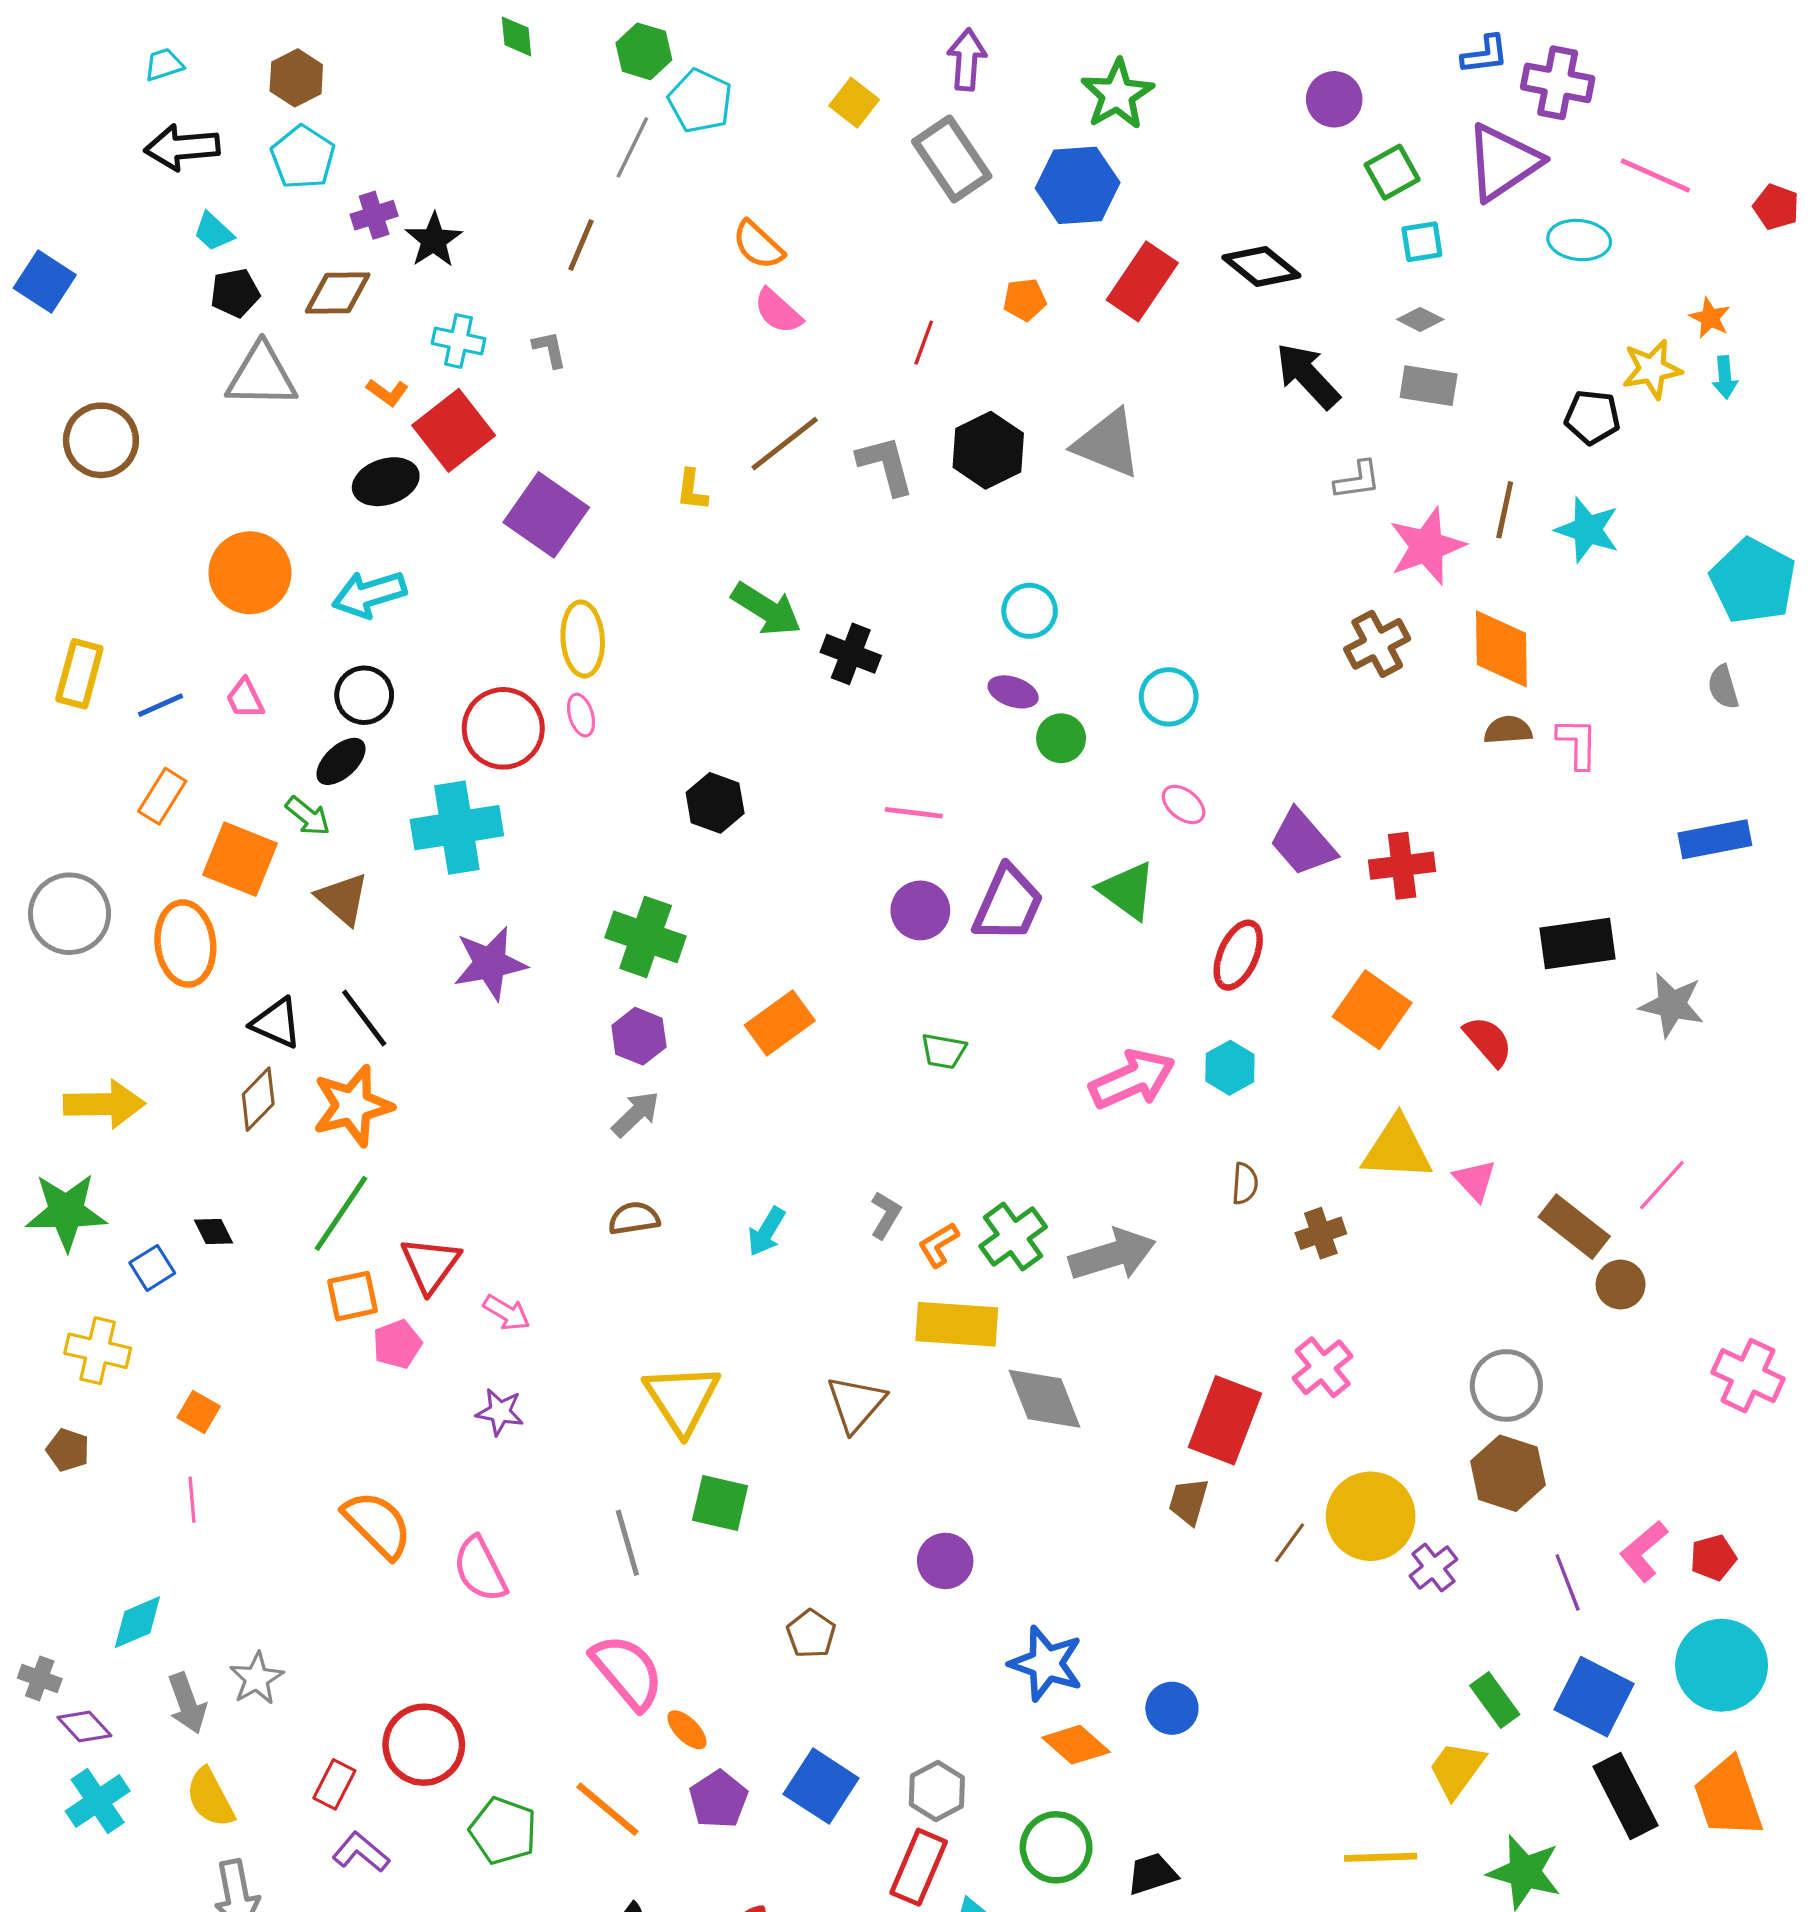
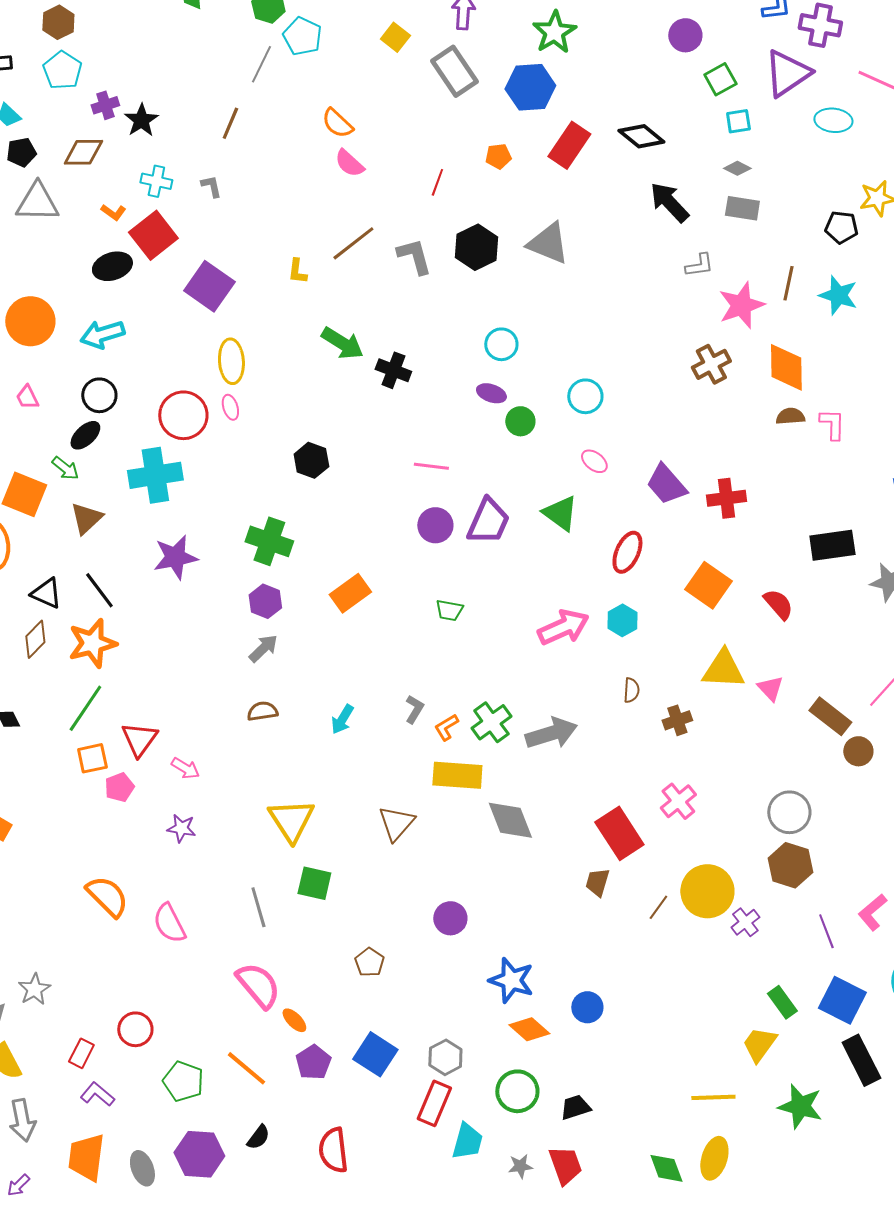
brown triangle: (343, 899) -> (86, 518), turned 36
red rectangle: (1225, 1420) -> (619, 833), turned -54
red circle: (424, 1745) -> (135, 1029), size x0.7

